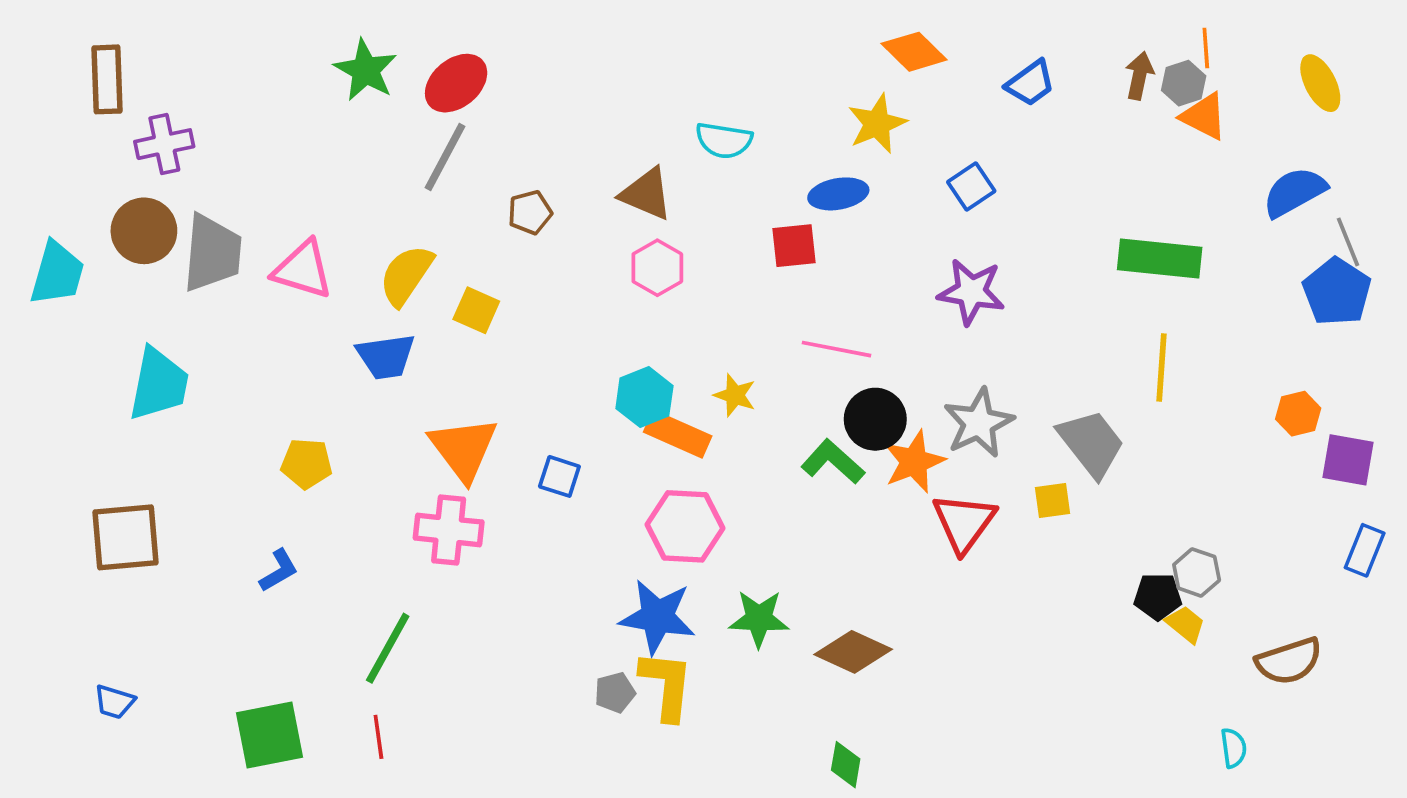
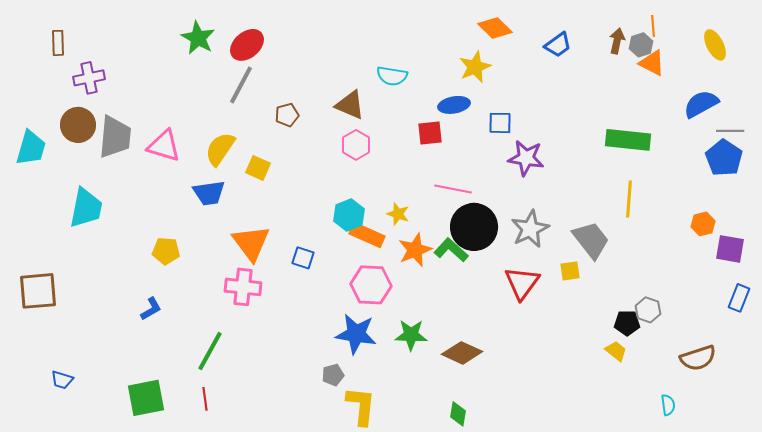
brown rectangle: (107, 79) -> (58, 43), size x0.7
blue square: (971, 187) -> (500, 123), moved, turned 35
gray line: (1348, 242) -> (730, 131), turned -68
black circle: (875, 419) -> (474, 227), size x1.4
orange star: (914, 462) -> (415, 250), moved
brown square: (125, 537) -> (38, 291), moved
yellow trapezoid: (1185, 624) -> (616, 351), moved
yellow L-shape: (667, 685) -> (361, 406), moved

